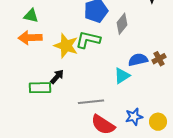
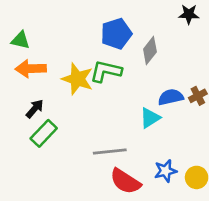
green triangle: (31, 16) -> (20, 40), moved
black arrow: (57, 77) -> (35, 109), moved
green rectangle: (40, 88) -> (44, 133), turned -45

